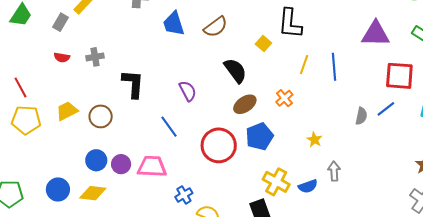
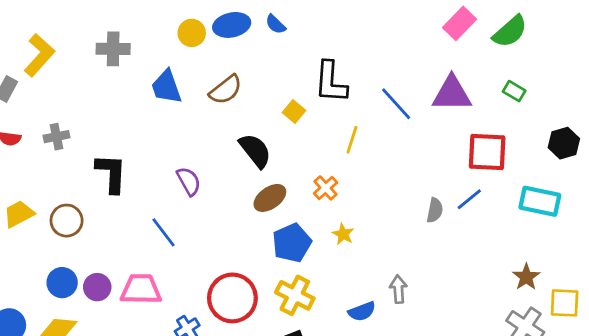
blue line: (334, 67) -> (396, 104), moved, turned -36
yellow star: (314, 140) -> (343, 234), moved
red circle: (219, 145) -> (232, 298), moved
yellow cross: (276, 182) -> (295, 295), moved

